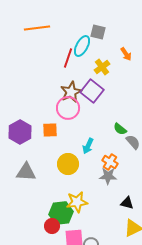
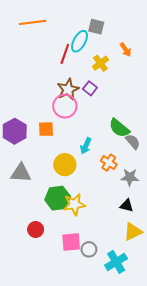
purple square: (92, 91) -> (90, 88), size x0.6
green semicircle: (120, 129) -> (119, 128), size x1.5
gray star: (108, 176) -> (130, 177), moved
green hexagon: (61, 213) -> (58, 198), moved
red circle: (52, 226) -> (36, 229), moved

